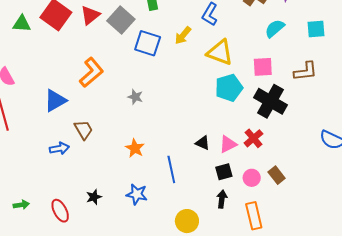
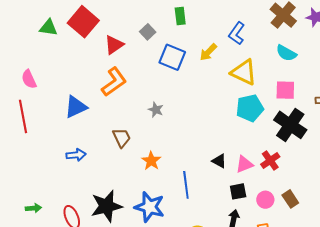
red triangle: (90, 15) -> (114, 45), moved
gray square: (121, 20) -> (148, 32), size x0.6
cyan semicircle: (275, 28) -> (286, 53), moved, turned -115
brown trapezoid: (84, 130) -> (122, 138), moved
blue star: (137, 194) -> (149, 207), size x1.4
black star: (94, 197) -> (106, 206), size x2.0

